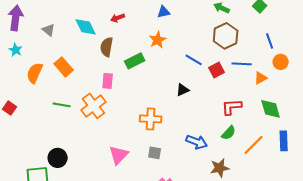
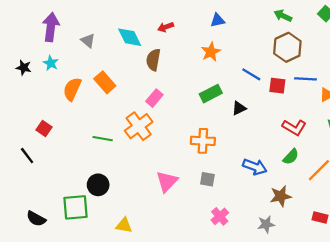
green rectangle: (135, 61) -> (211, 94), moved
red square: (217, 70) -> (277, 86), turned 35
pink rectangle: (108, 81) -> (154, 98), turned 35
green line: (62, 105) -> (103, 139), moved
red L-shape: (232, 107) -> (294, 127), turned -145

